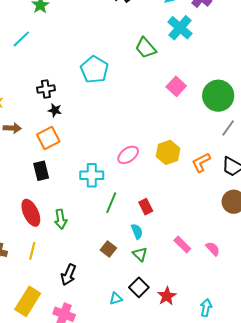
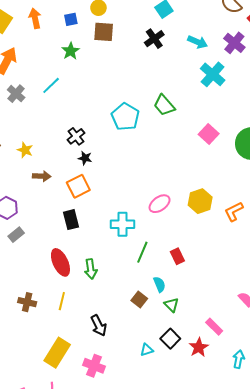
green trapezoid: (146, 48) -> (164, 105), moved
black cross: (46, 89) -> (76, 136), turned -30
cyan semicircle: (137, 231) -> (159, 284), moved
pink rectangle: (182, 244) -> (214, 327), moved
black arrow: (69, 275) -> (99, 325), turned -50

